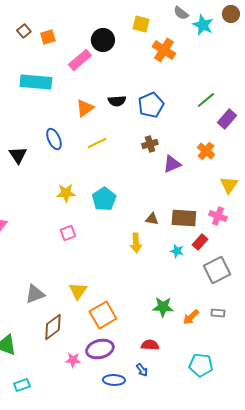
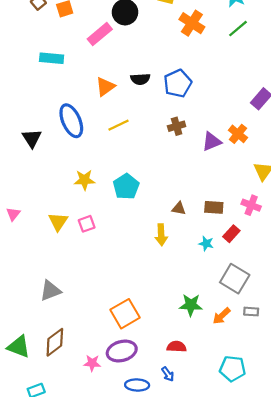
cyan rectangle: (36, 82) -> (52, 58), size x0.7
green line: (206, 100) -> (238, 29), moved
blue ellipse: (54, 139) -> (71, 121), size x1.4
purple triangle: (172, 164) -> (212, 142), moved
brown rectangle: (184, 218) -> (214, 207), size x0.7
gray square: (217, 270) -> (235, 279), moved, turned -32
yellow triangle: (78, 291) -> (58, 222), moved
brown diamond: (53, 327) -> (55, 342), moved

